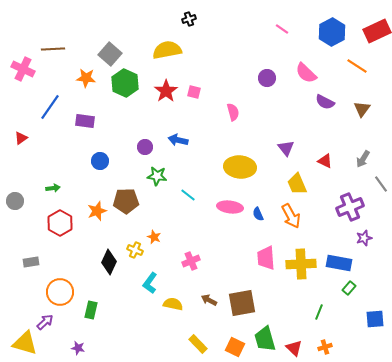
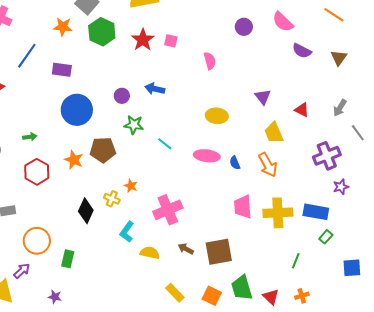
blue circle: (100, 161) -> (77, 110), size x1.8
yellow ellipse: (240, 167) -> (217, 116), size x0.7
orange star: (97, 211) -> (74, 160), turned -30
pink cross: (191, 261) -> (168, 210), size x1.6

